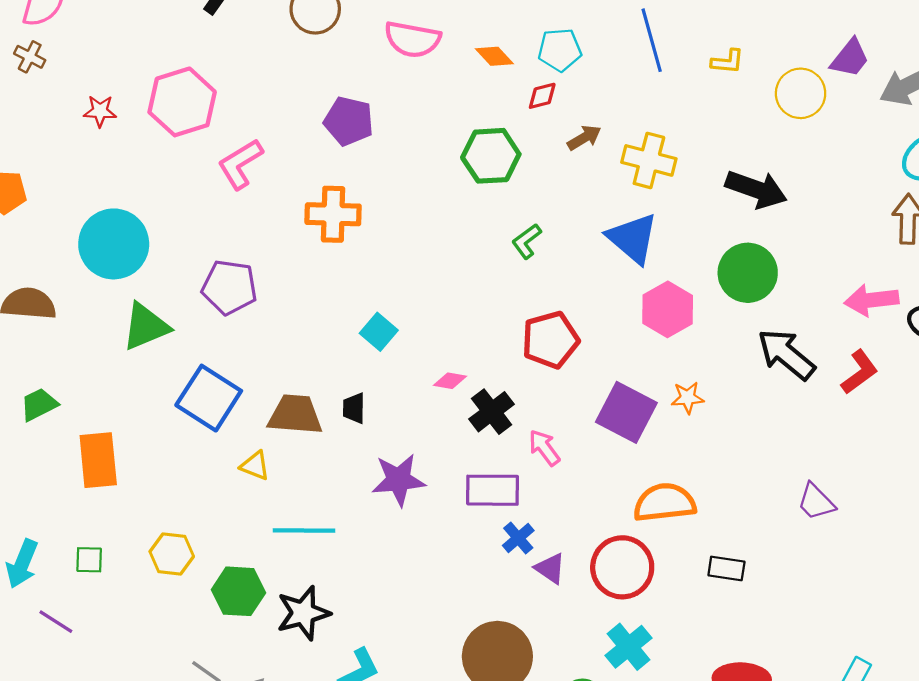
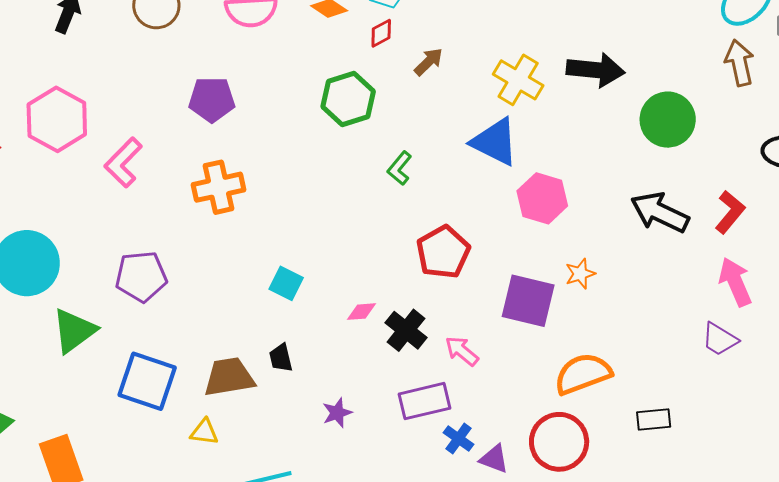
yellow cross: (649, 160) -> (518, 80), moved, turned 30
green circle: (748, 273) -> (668, 120), moved
pink arrow: (872, 300) -> (735, 282), moved, turned 87
purple star: (399, 480) -> (337, 413), size x0.6

